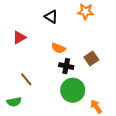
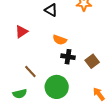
brown square: (91, 59) -> (92, 61), moved
green circle: (73, 90) -> (57, 87), moved

